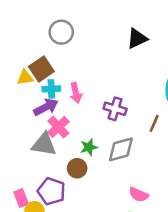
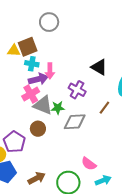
black triangle: (137, 39) -> (99, 67), moved, turned 42
purple arrow: (46, 107) -> (38, 79), moved
gray triangle: (44, 144) -> (43, 105), moved
green star: (89, 147) -> (58, 108), moved
pink semicircle: (139, 195) -> (89, 164), moved

